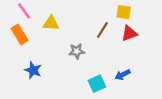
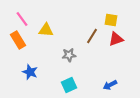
blue arrow: (123, 75) -> (110, 85), moved
cyan square: (97, 84) -> (69, 85), moved

